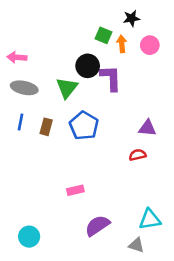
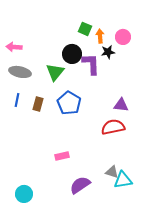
black star: (132, 18) -> (108, 52), moved
red semicircle: (138, 155) -> (113, 127), size x1.6
gray triangle: (136, 245) -> (112, 172), moved

